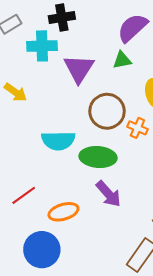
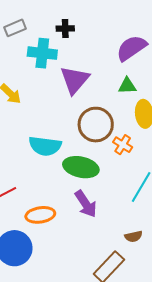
black cross: (62, 17) -> (65, 29), size x0.7
green triangle: (122, 60) -> (127, 86), moved

